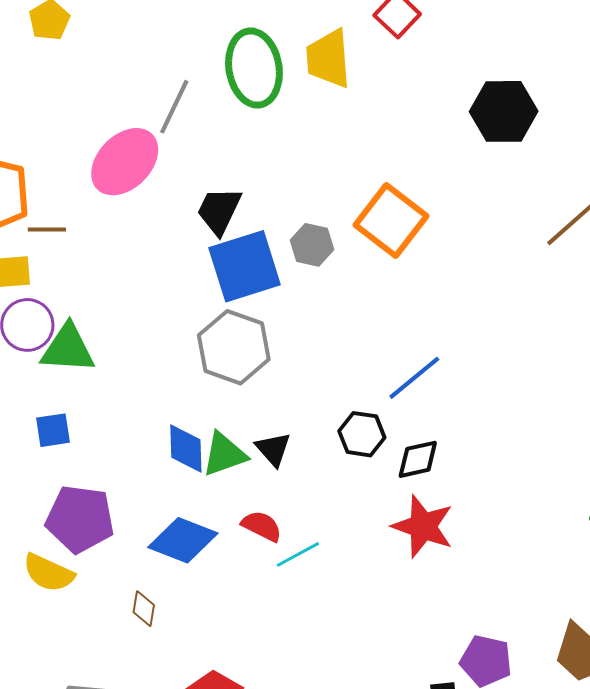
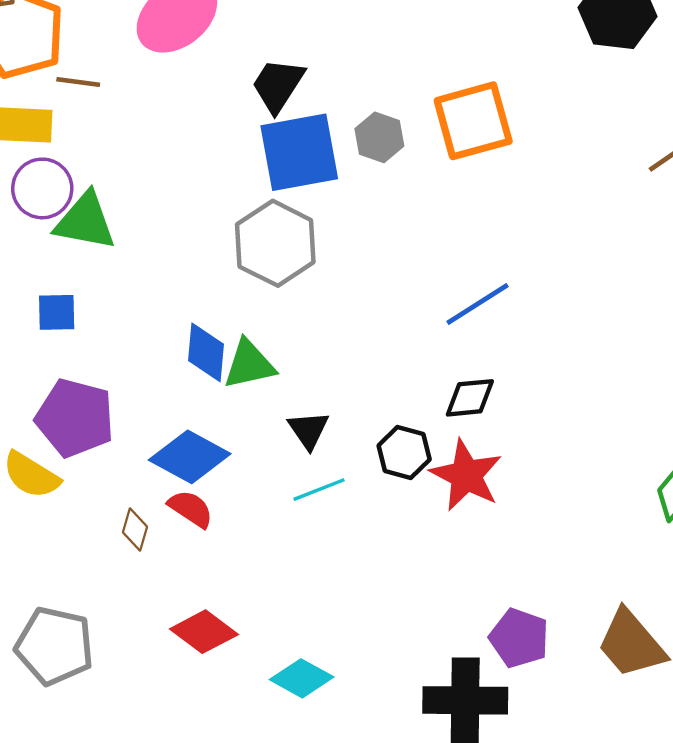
orange square: (391, 220) -> (473, 121), turned 30
black hexagon: (362, 434) -> (404, 452), moved
black triangle: (273, 449) -> (309, 430), moved
red semicircle: (262, 526) -> (191, 509), moved

